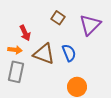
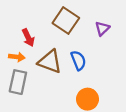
brown square: (58, 18) -> (66, 21), size x1.6
purple triangle: (90, 25) -> (102, 28), size x0.6

